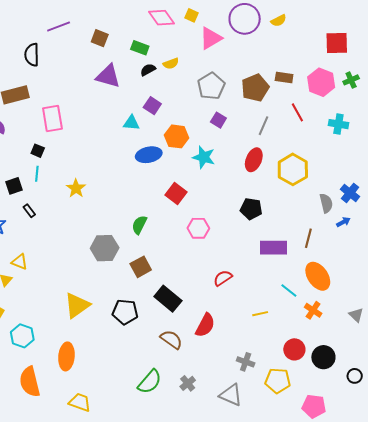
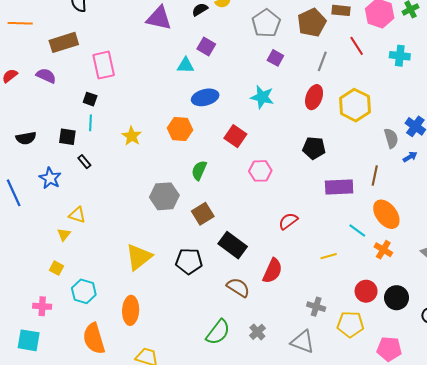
orange hexagon: (177, 136) -> (180, 129), moved
black square: (14, 186) -> (67, 137), turned 30

